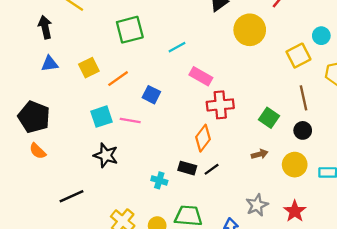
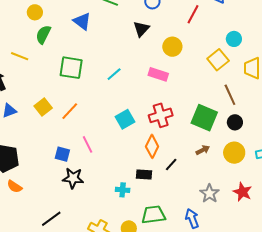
green square: (130, 30) -> (71, 68), turned 35
yellow circle: (250, 30) -> (172, 47), size x0.7
pink rectangle: (201, 76) -> (158, 74), moved
blue square: (151, 95) -> (62, 154), moved
cyan square: (102, 117) -> (125, 119), moved
green square: (269, 118) -> (204, 118), size x1.5
pink line: (130, 121) -> (87, 144), turned 66
black line: (212, 169) -> (171, 164), moved

